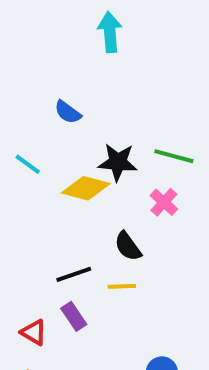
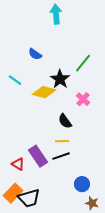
green line: (174, 156) -> (83, 63), moved, turned -66
black star: (118, 162) -> (60, 79), turned 30
black line: (74, 274) -> (61, 156), moved
purple rectangle: (74, 316) -> (38, 156), size x1.5

